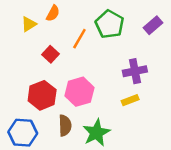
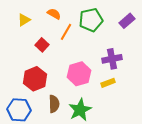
orange semicircle: (53, 13) -> (54, 14), moved, turned -88
green pentagon: (110, 24) -> (91, 20), turned 30
pink hexagon: (79, 92) -> (79, 74), moved

